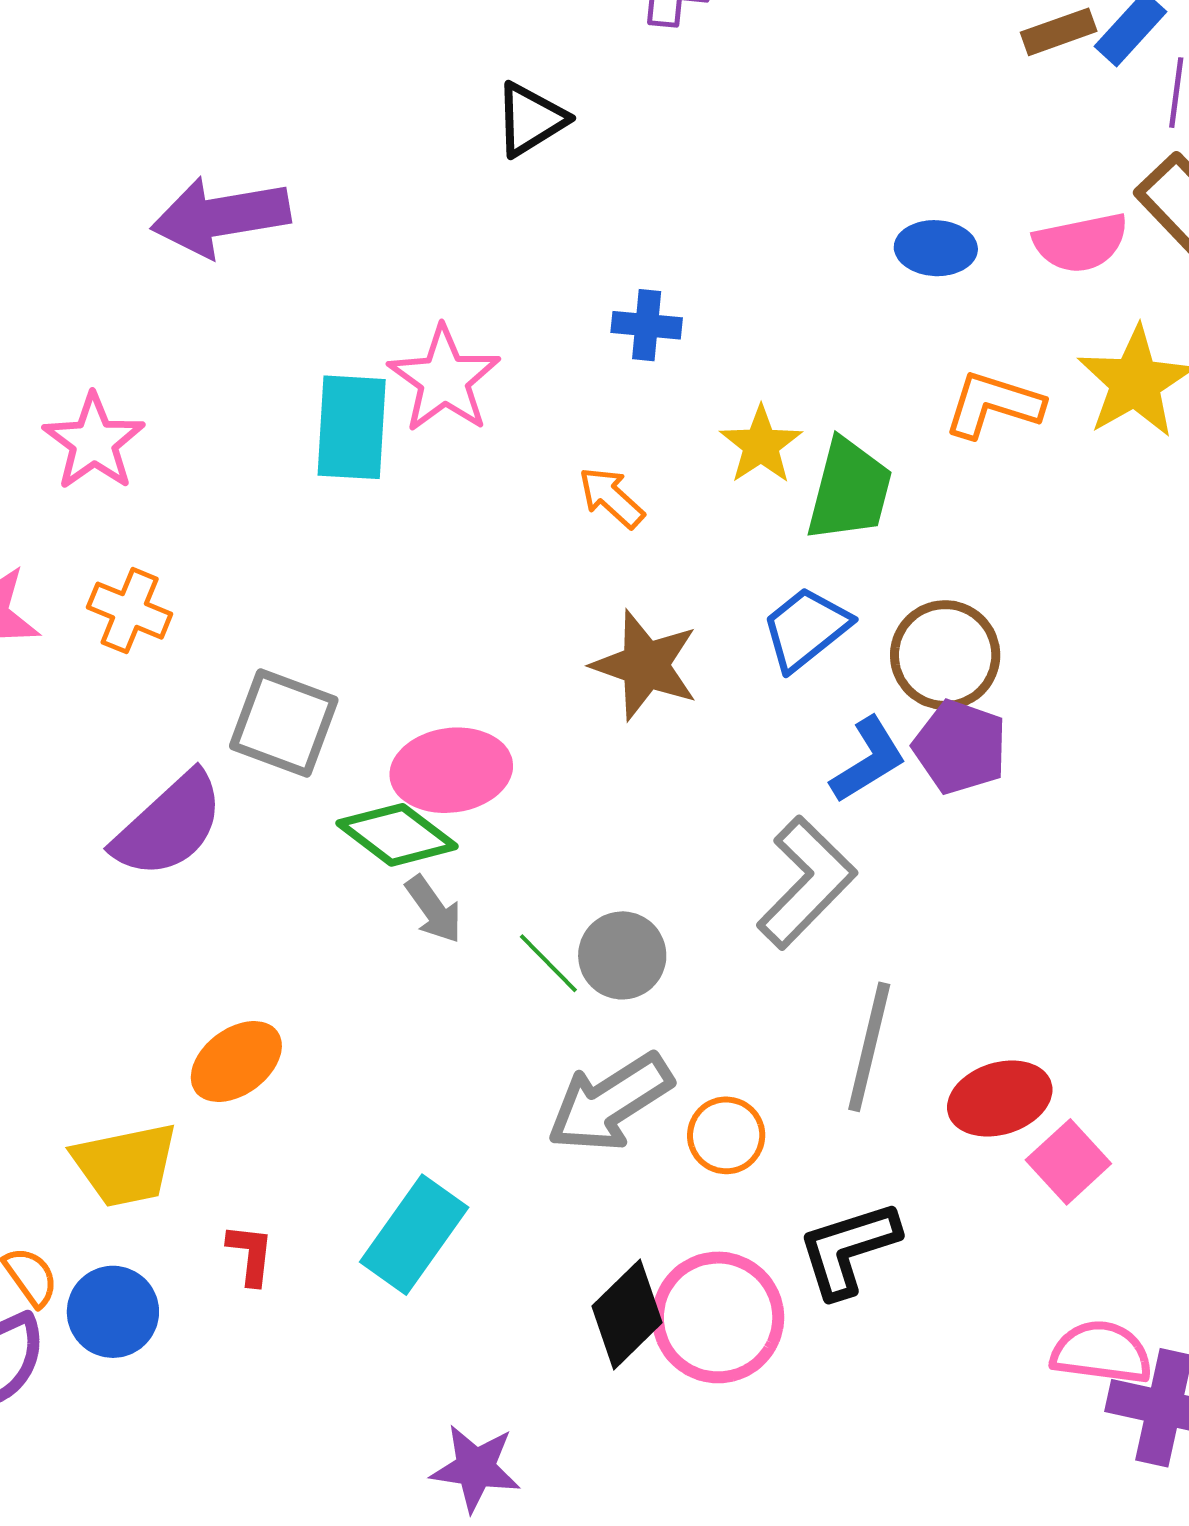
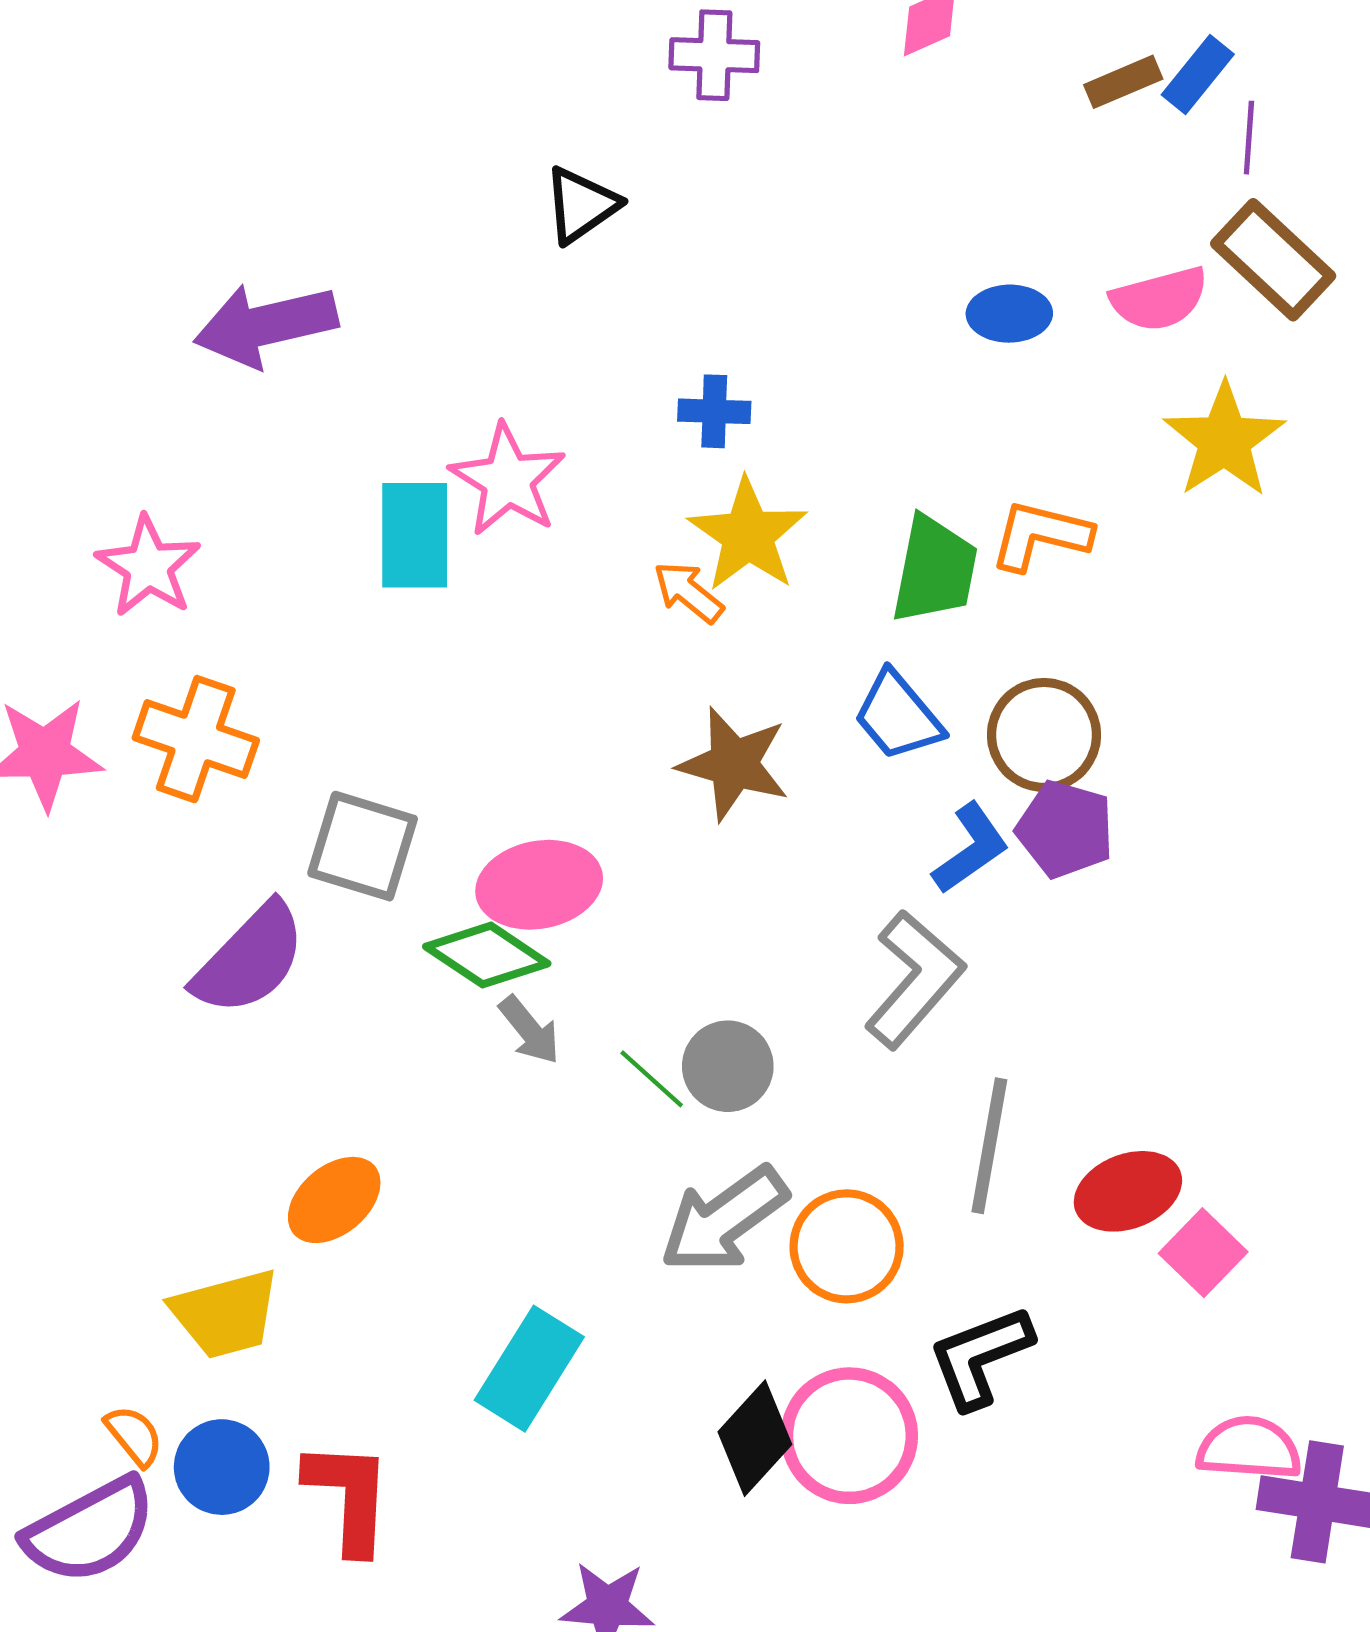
orange L-shape: (993, 405) -> (1040, 535), moved
yellow star: (761, 445) -> (748, 535), moved, size x1.4
orange cross: (130, 611) -> (196, 739), size x1.4
blue trapezoid: (806, 629) -> (898, 716), turned -88
orange circle: (726, 1135) -> (847, 1246), size x1.4
red L-shape: (250, 1254) -> (349, 1497), moved, size x1.8

